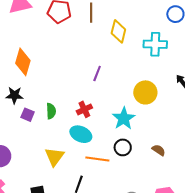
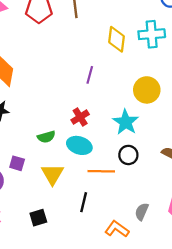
yellow diamond: (118, 31) -> (117, 39), moved
green semicircle: (51, 111) -> (46, 137), moved, turned 84
purple square: (28, 115) -> (17, 163), moved

